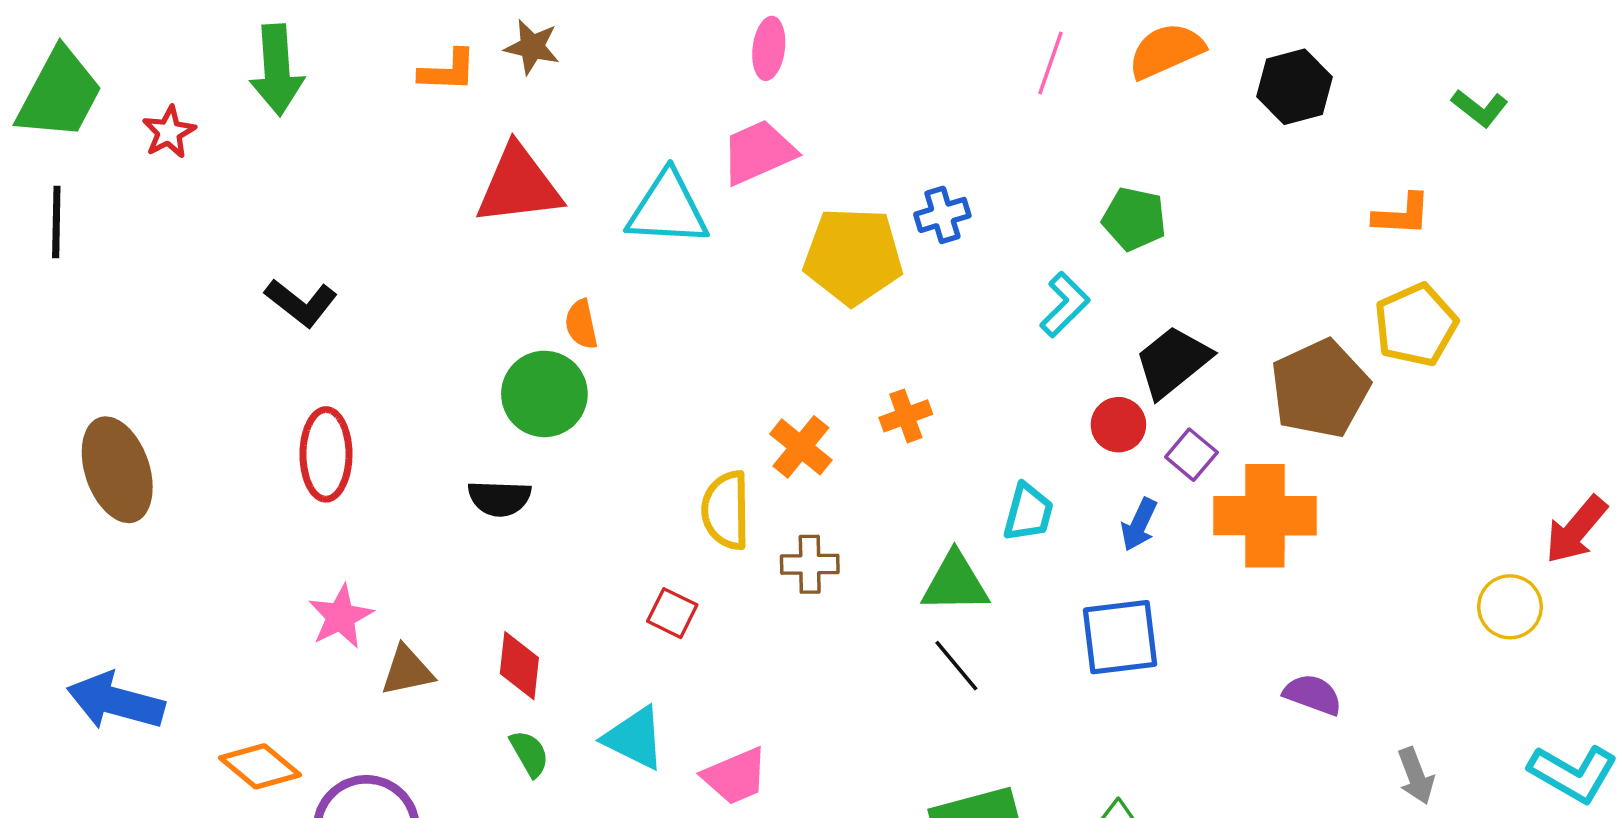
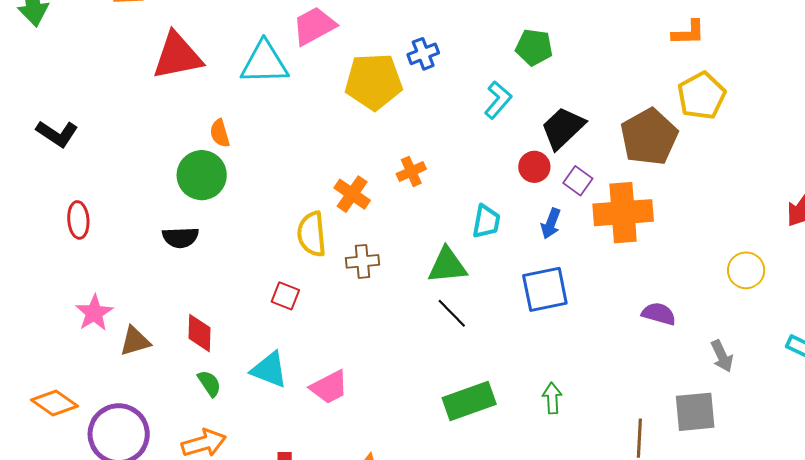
red ellipse: (326, 454) -> (78, 220), size x0.7
yellow circle: (1510, 607) -> (746, 270), moved

